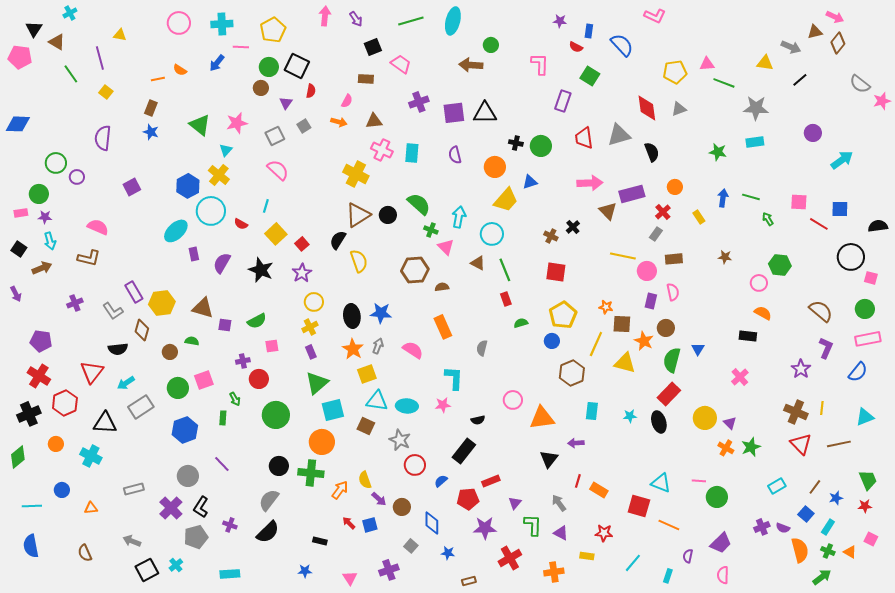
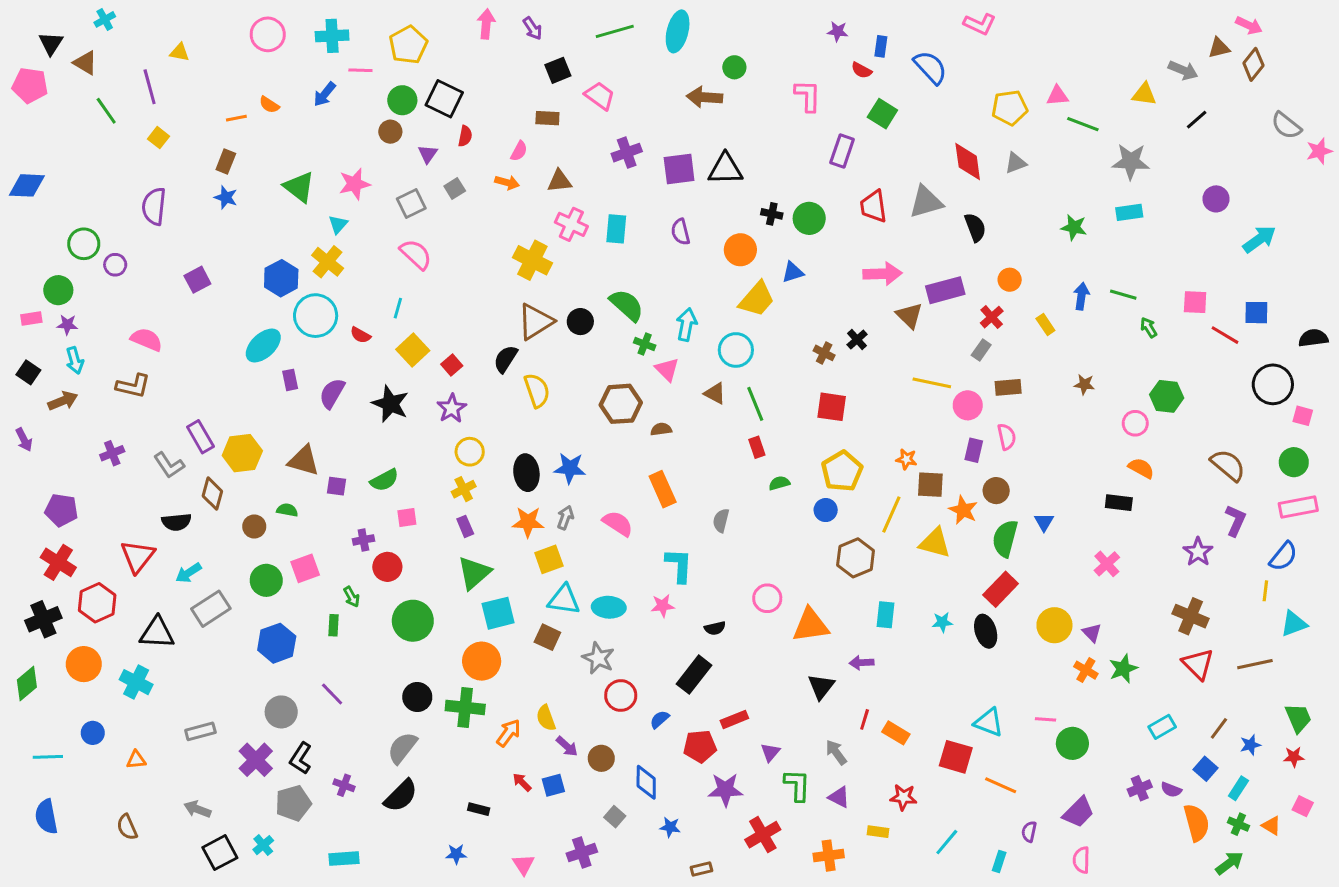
orange star: (353, 349) -> (528, 522), turned -30
yellow line: (822, 408) -> (1265, 591), moved
orange circle: (56, 444) -> (84, 664), size x1.5

